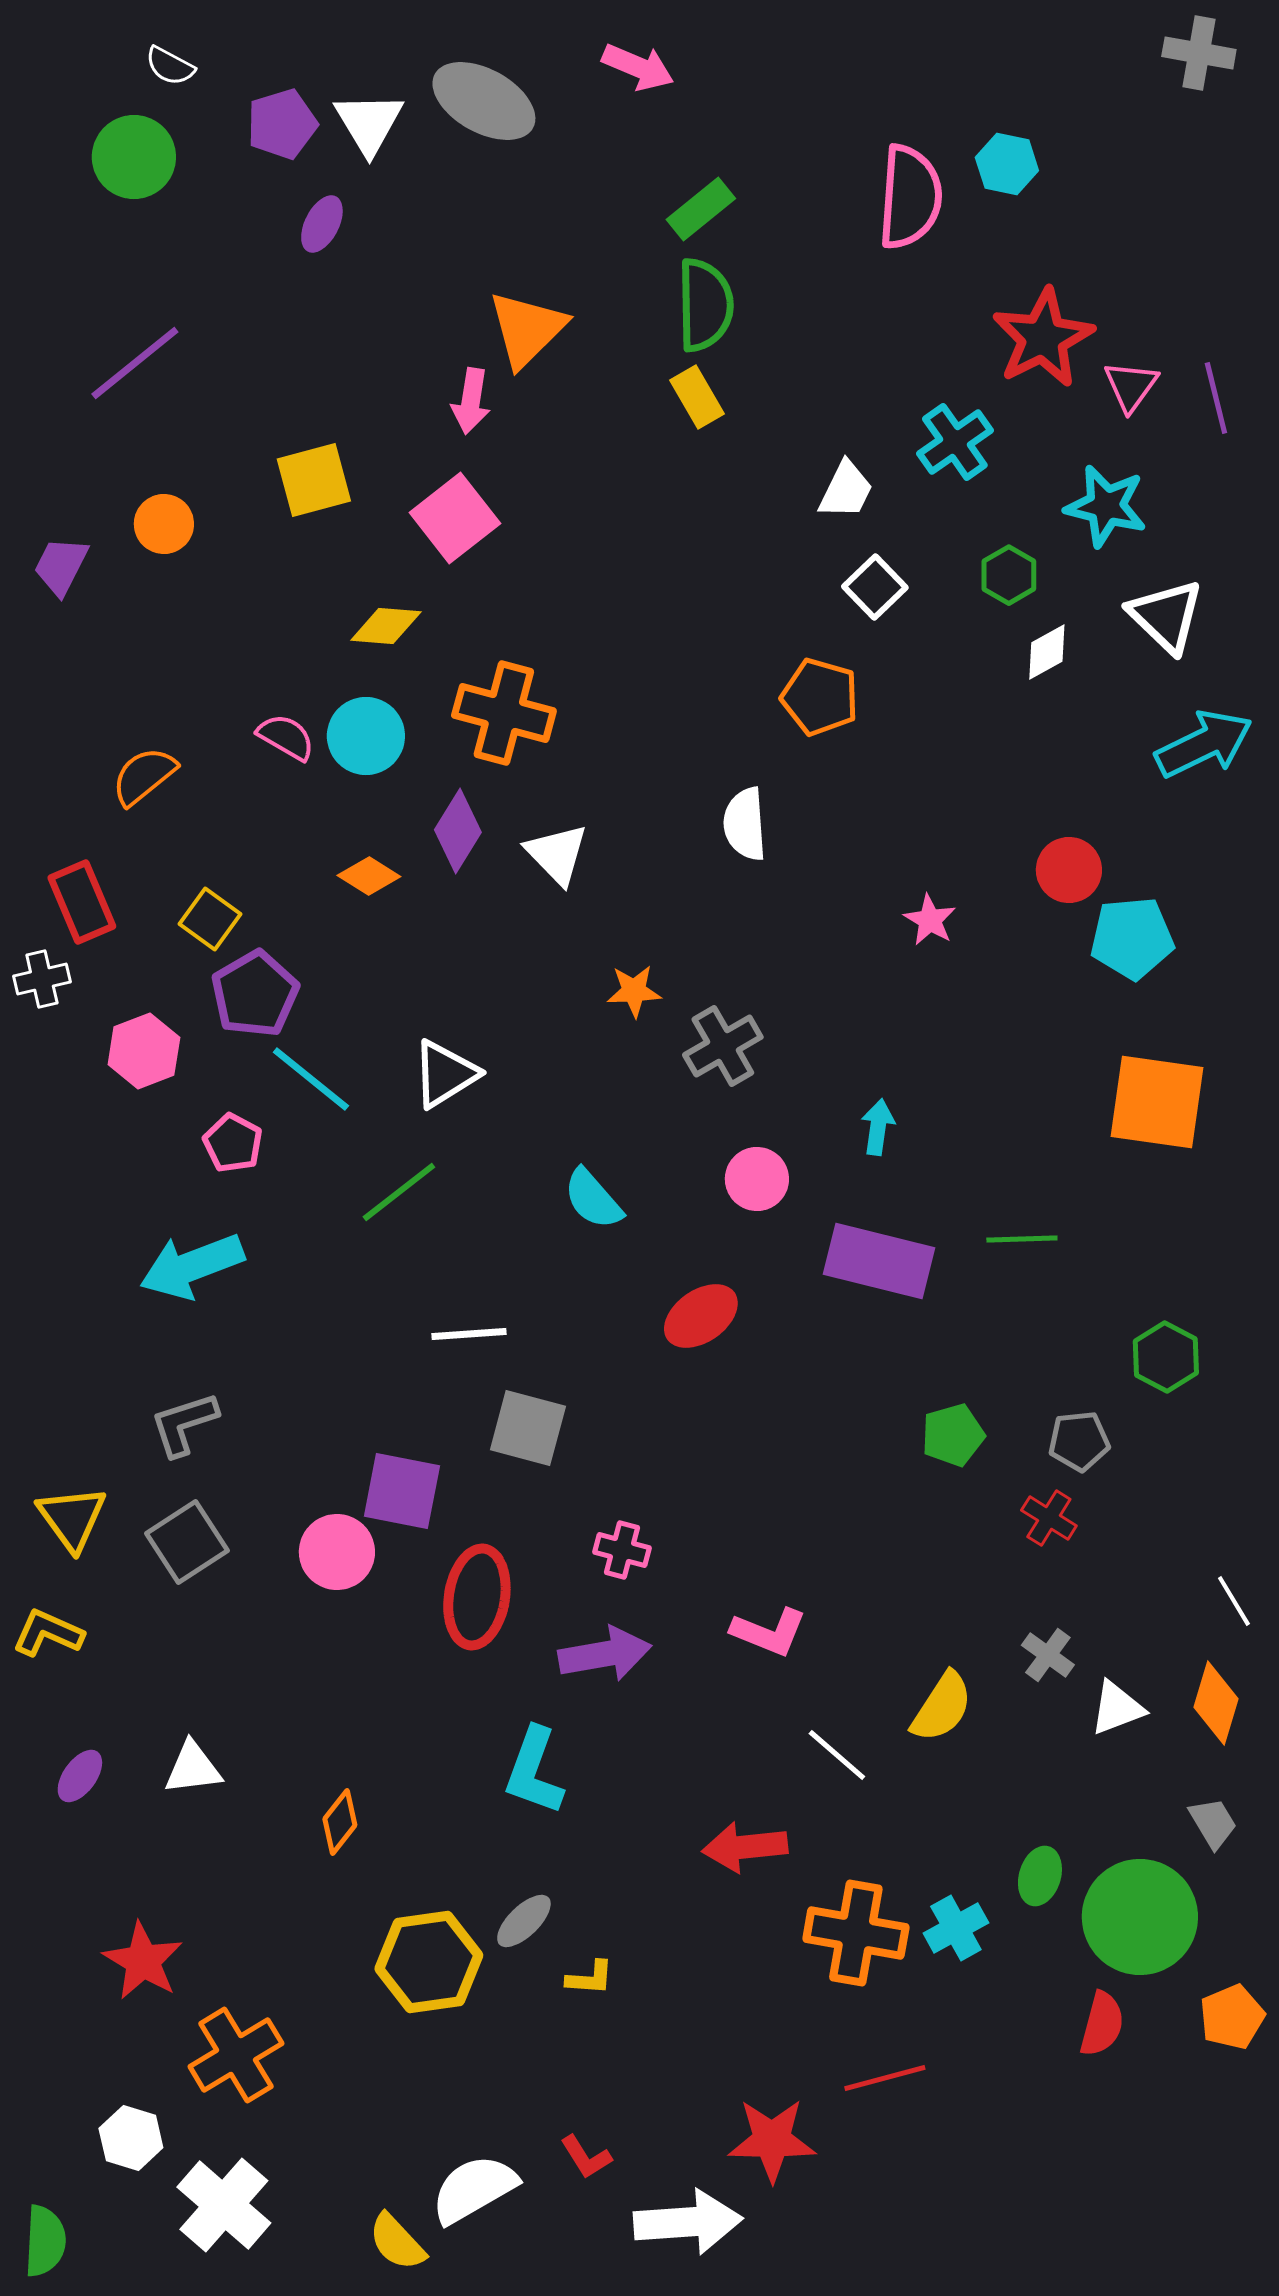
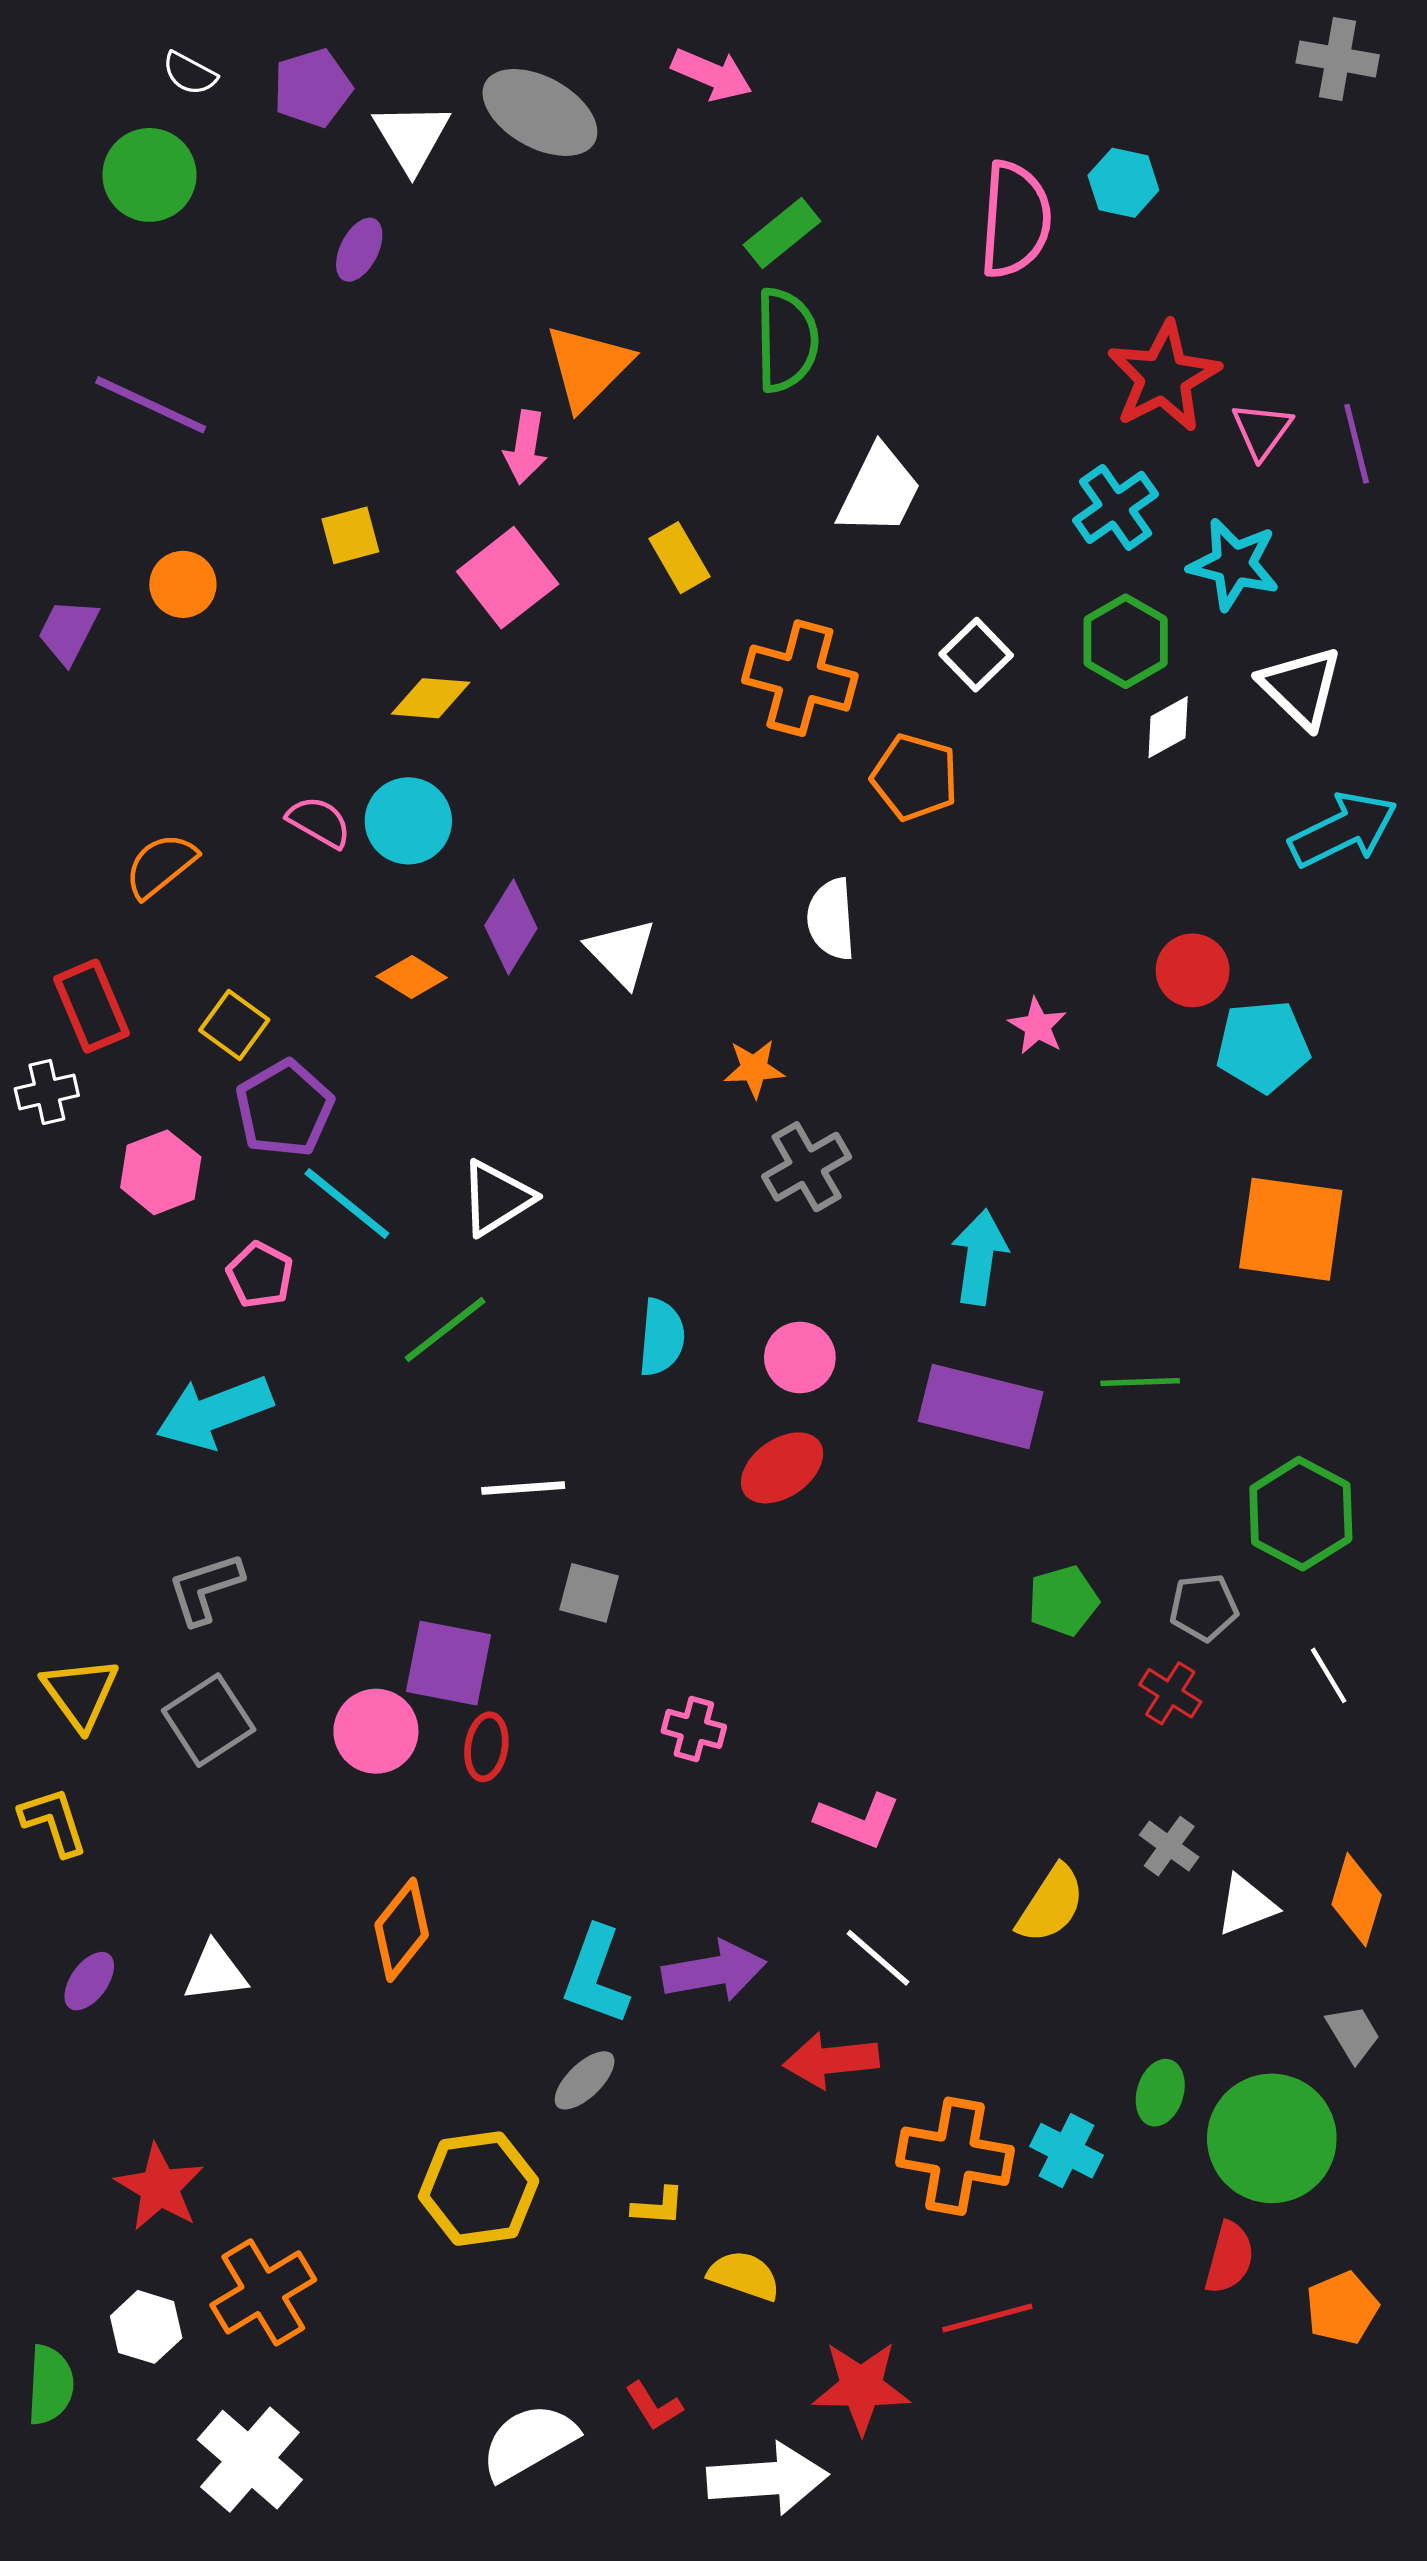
purple pentagon: (282, 124) -> (312, 88), moved
purple line: (135, 363) -> (151, 405), turned 64
yellow rectangle: (697, 397) -> (679, 558), moved
cyan cross: (955, 442) -> (1116, 507), moved
yellow square: (314, 480) -> (350, 535), size x0.7
white trapezoid: (846, 490) -> (879, 491), moved, size x1.4
green hexagon: (1009, 575) -> (1126, 641), size x1.4
orange cross: (504, 713) -> (800, 678), moved
orange star: (634, 991) -> (754, 1069), moved
cyan arrow: (878, 1127) -> (979, 1257), size x1.5
pink circle: (757, 1179) -> (800, 1357), moved
cyan semicircle: (593, 1199) -> (662, 1337), turned -134
green hexagon: (1166, 1357) -> (1301, 1514), size x1.4
gray square: (528, 1428) -> (589, 1593), size x0.7
red ellipse: (477, 1597) -> (486, 1747), moved, size x0.6
white line: (1234, 1601) -> (1329, 1675), moved
yellow L-shape: (48, 1633) -> (54, 1822), turned 48
purple arrow: (605, 1654) -> (714, 1971), moved
white line: (837, 1755) -> (878, 1958), moved
orange diamond: (340, 1822) -> (402, 1930), moved, size x1.4
gray ellipse: (524, 1921) -> (585, 2080), moved
cyan cross: (956, 1928) -> (1067, 2151), turned -34
orange pentagon: (1232, 2017) -> (1342, 2308), moved
white hexagon: (131, 2138) -> (146, 2327), moved
green semicircle: (45, 2241) -> (50, 2385), moved
yellow semicircle: (397, 2242) -> (744, 2276), moved, turned 152

